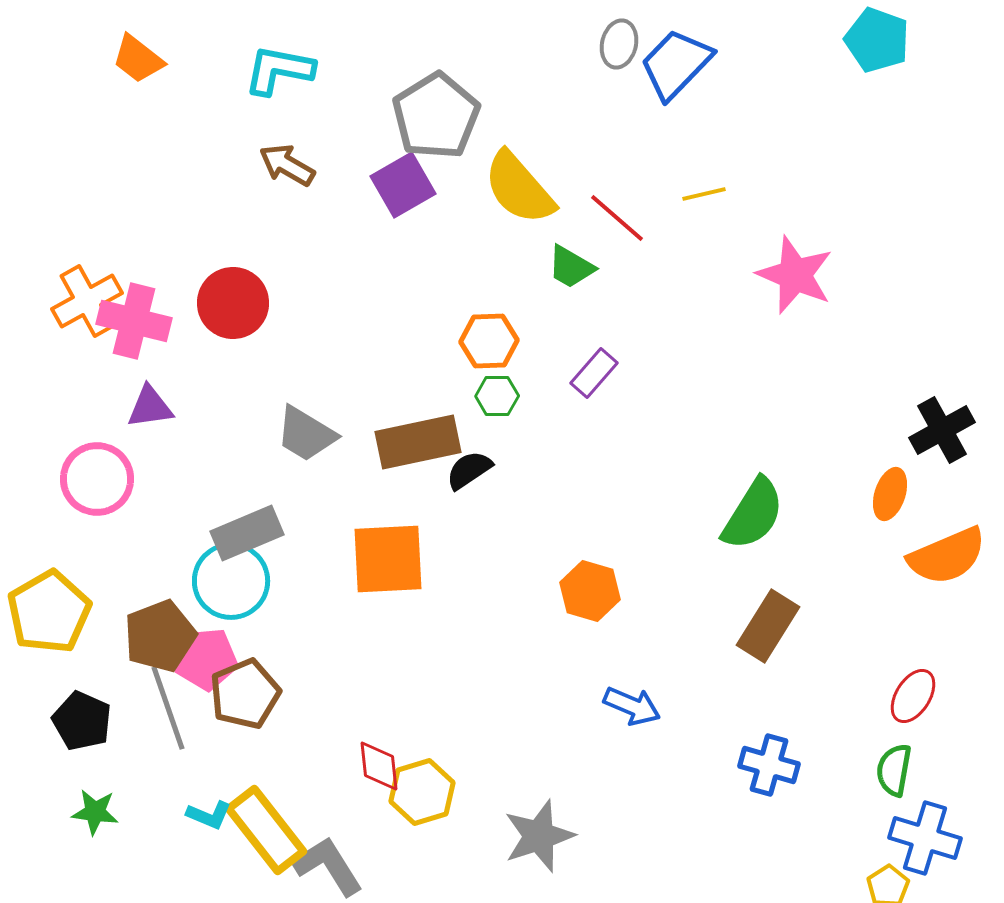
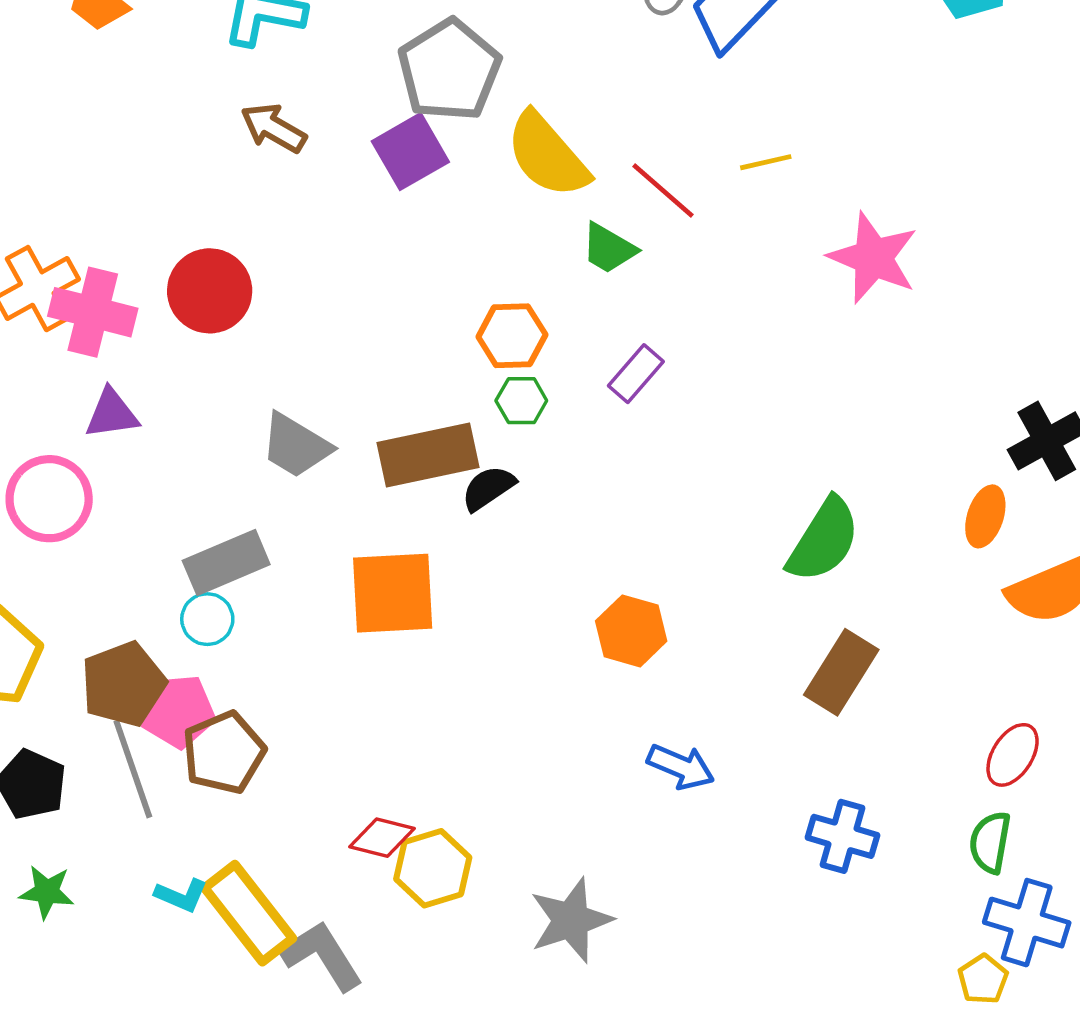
cyan circle: (231, 581) -> (207, 619), size x0.6
red diamond: (379, 766) -> (382, 838), turned -70

